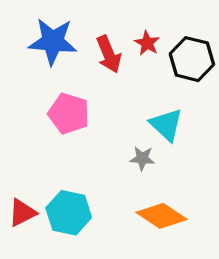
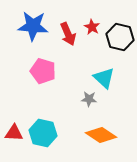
red triangle: (22, 213) -> (14, 133), turned 30

